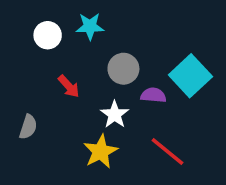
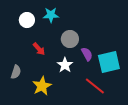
cyan square: (190, 76) -> (109, 62), moved, turned 30
purple semicircle: (153, 95) -> (87, 54), turned 56
yellow star: (100, 152) -> (42, 86), moved

